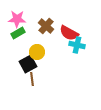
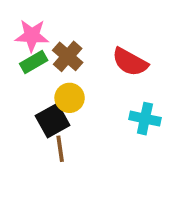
brown cross: (46, 26) -> (68, 56), moved
cyan cross: (77, 45) -> (145, 119), moved

